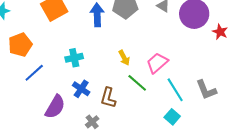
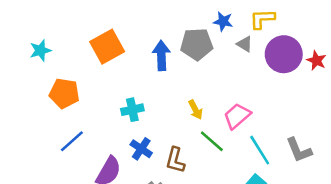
red star: (220, 32) -> (316, 61), moved
orange pentagon: (20, 45) -> (64, 93), turned 30
blue line: (34, 73) -> (72, 141), moved

